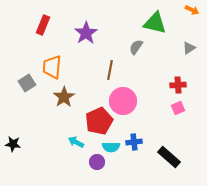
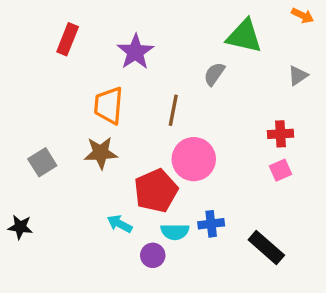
orange trapezoid: (52, 67) -> (109, 105), moved
gray square: (27, 83) -> (42, 162), moved
brown star: (64, 97) -> (101, 153), turned 30

